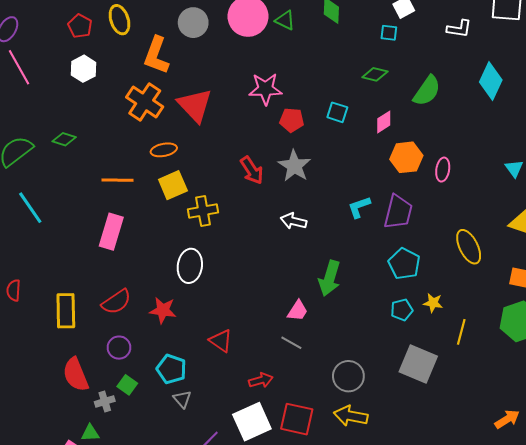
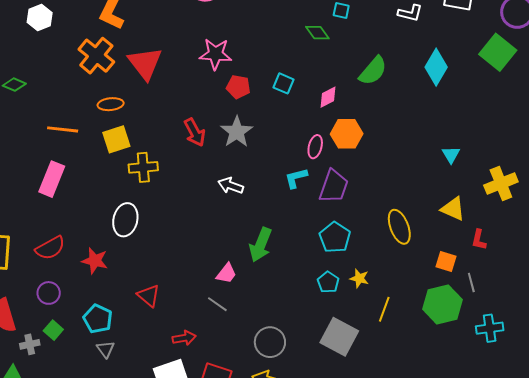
green diamond: (375, 74) -> (317, 33), moved, turned 35
pink ellipse: (443, 170) -> (315, 147), moved
cyan pentagon: (402, 310) -> (328, 282), turned -30

